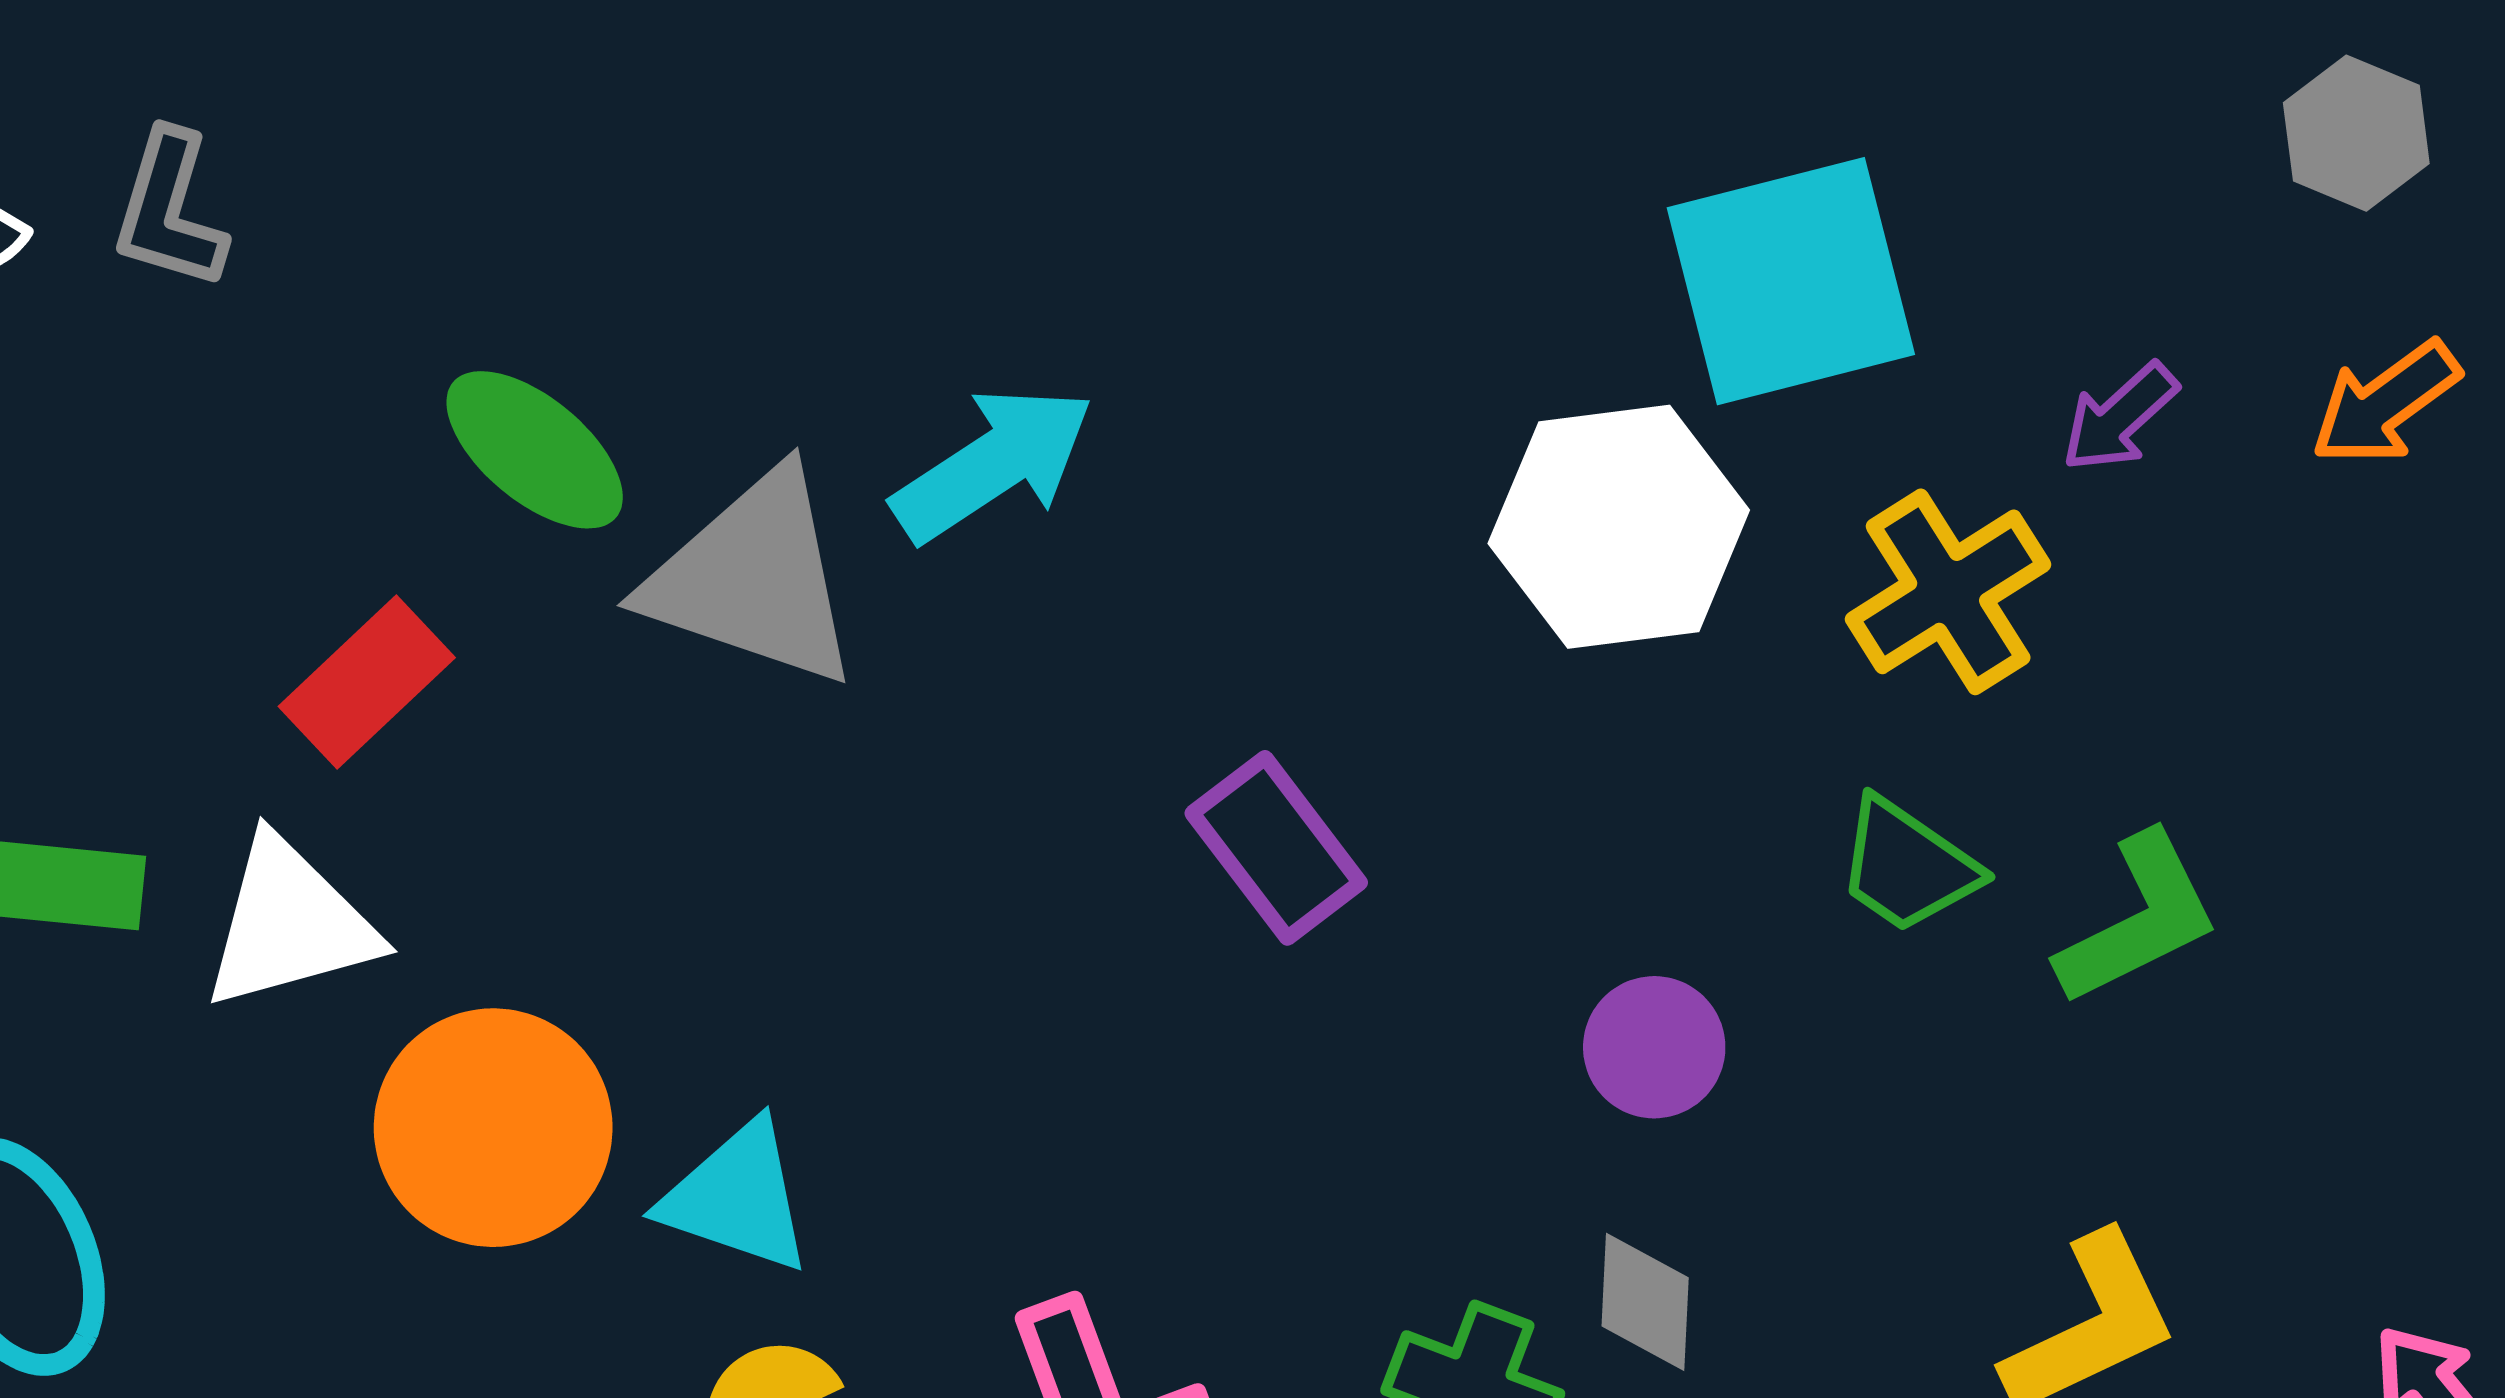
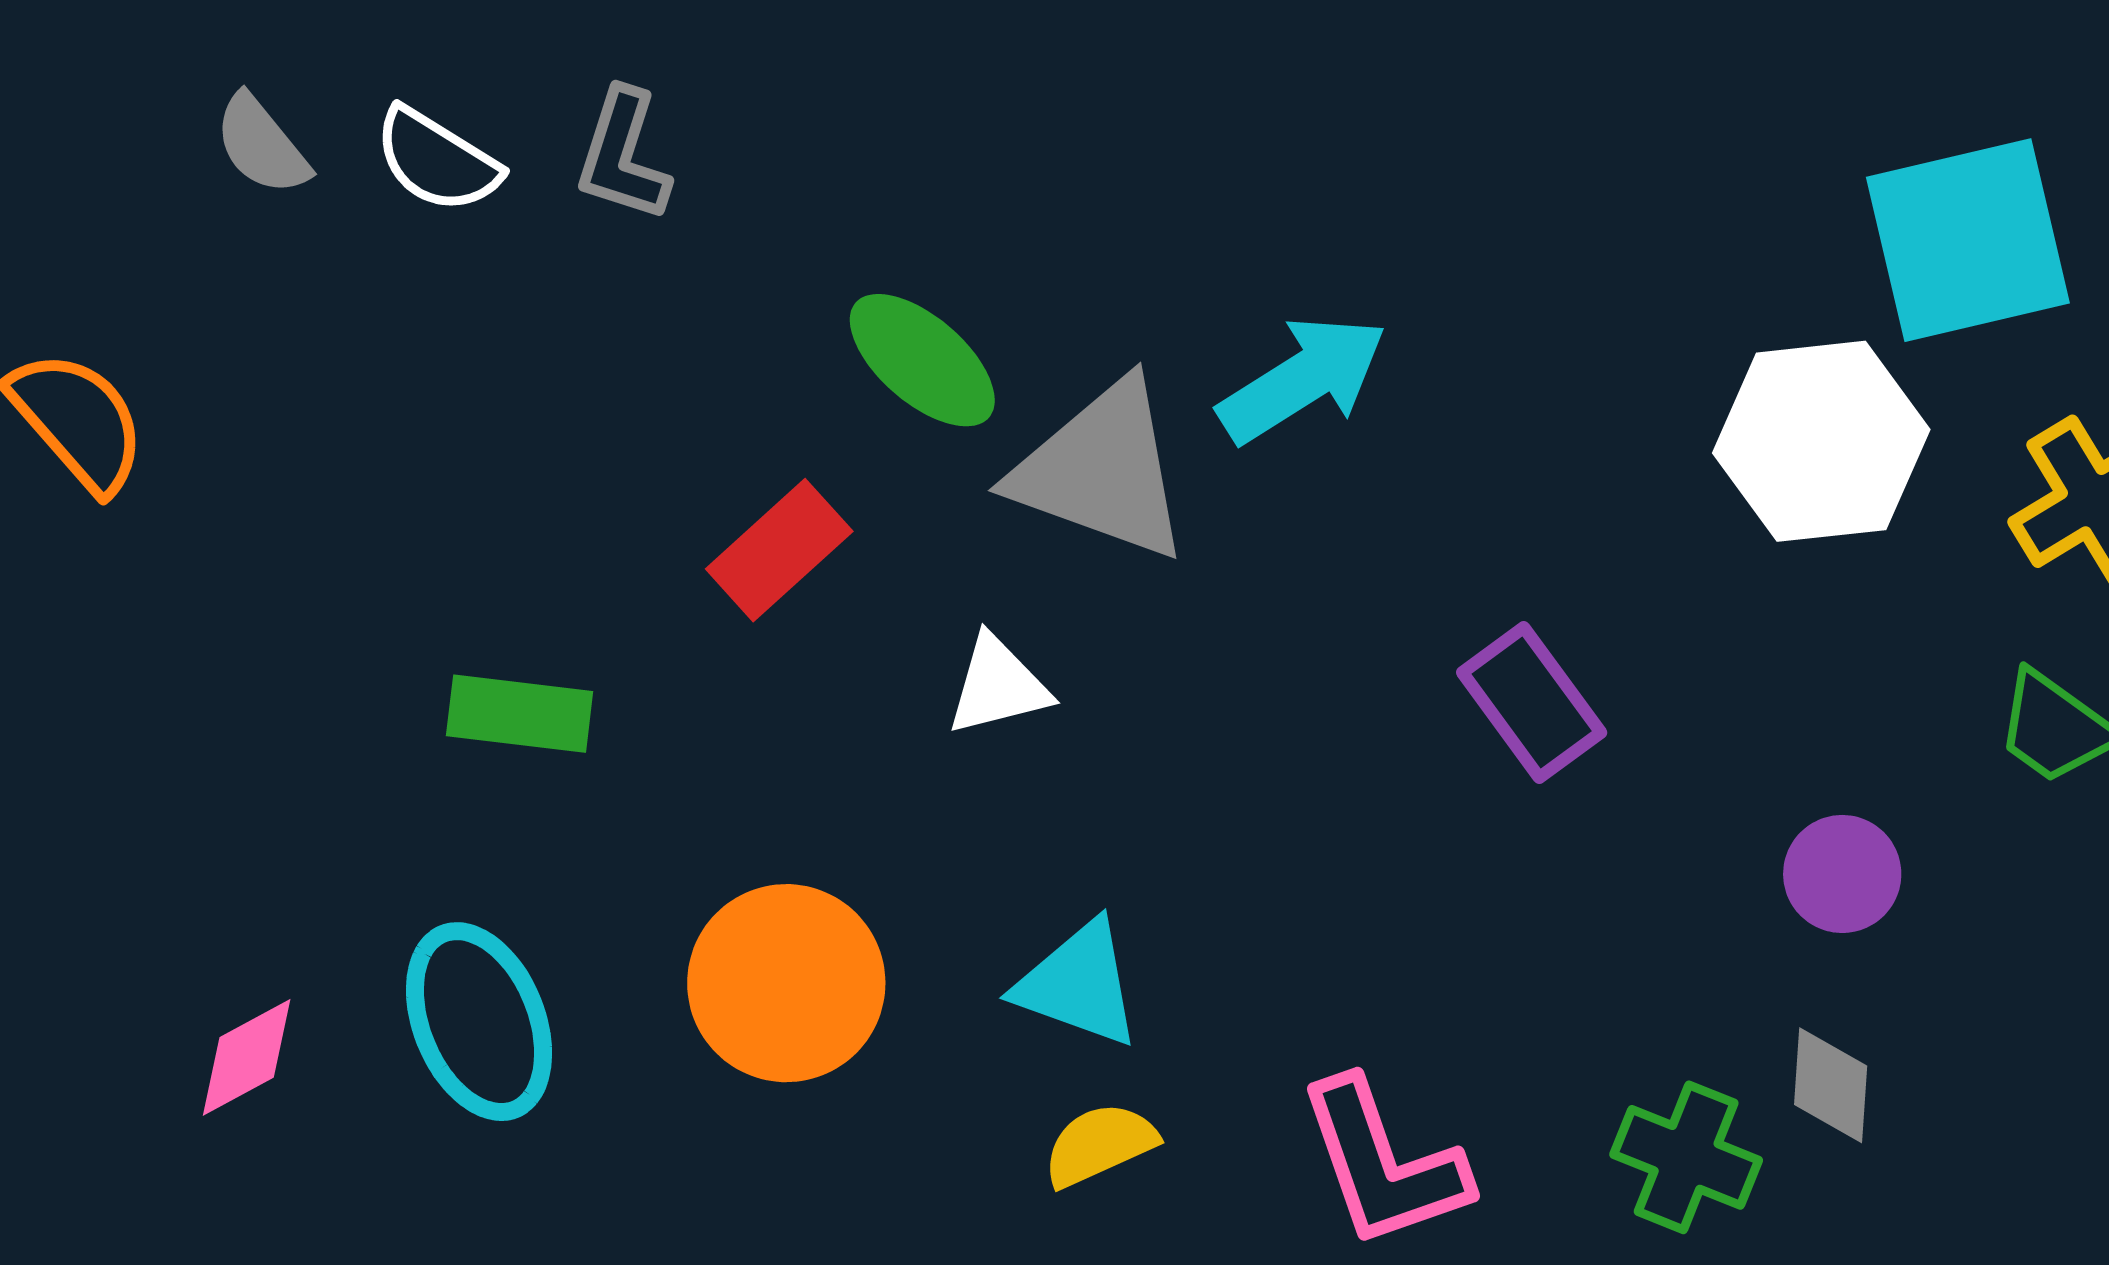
white triangle: (290, 924) -> (998, 686), moved, size x0.7
orange circle: (493, 1128) -> (786, 983), moved

